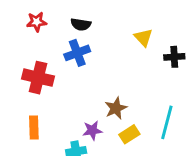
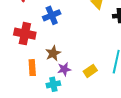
brown star: (116, 108) -> (53, 53), moved
orange rectangle: (34, 127) -> (32, 68), moved

